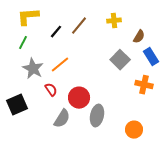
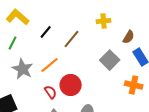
yellow L-shape: (28, 17) -> (18, 17), turned 45
brown line: (79, 26) -> (72, 39), moved
red semicircle: (51, 90) -> (51, 92), moved
red circle: (79, 98) -> (71, 85), moved

